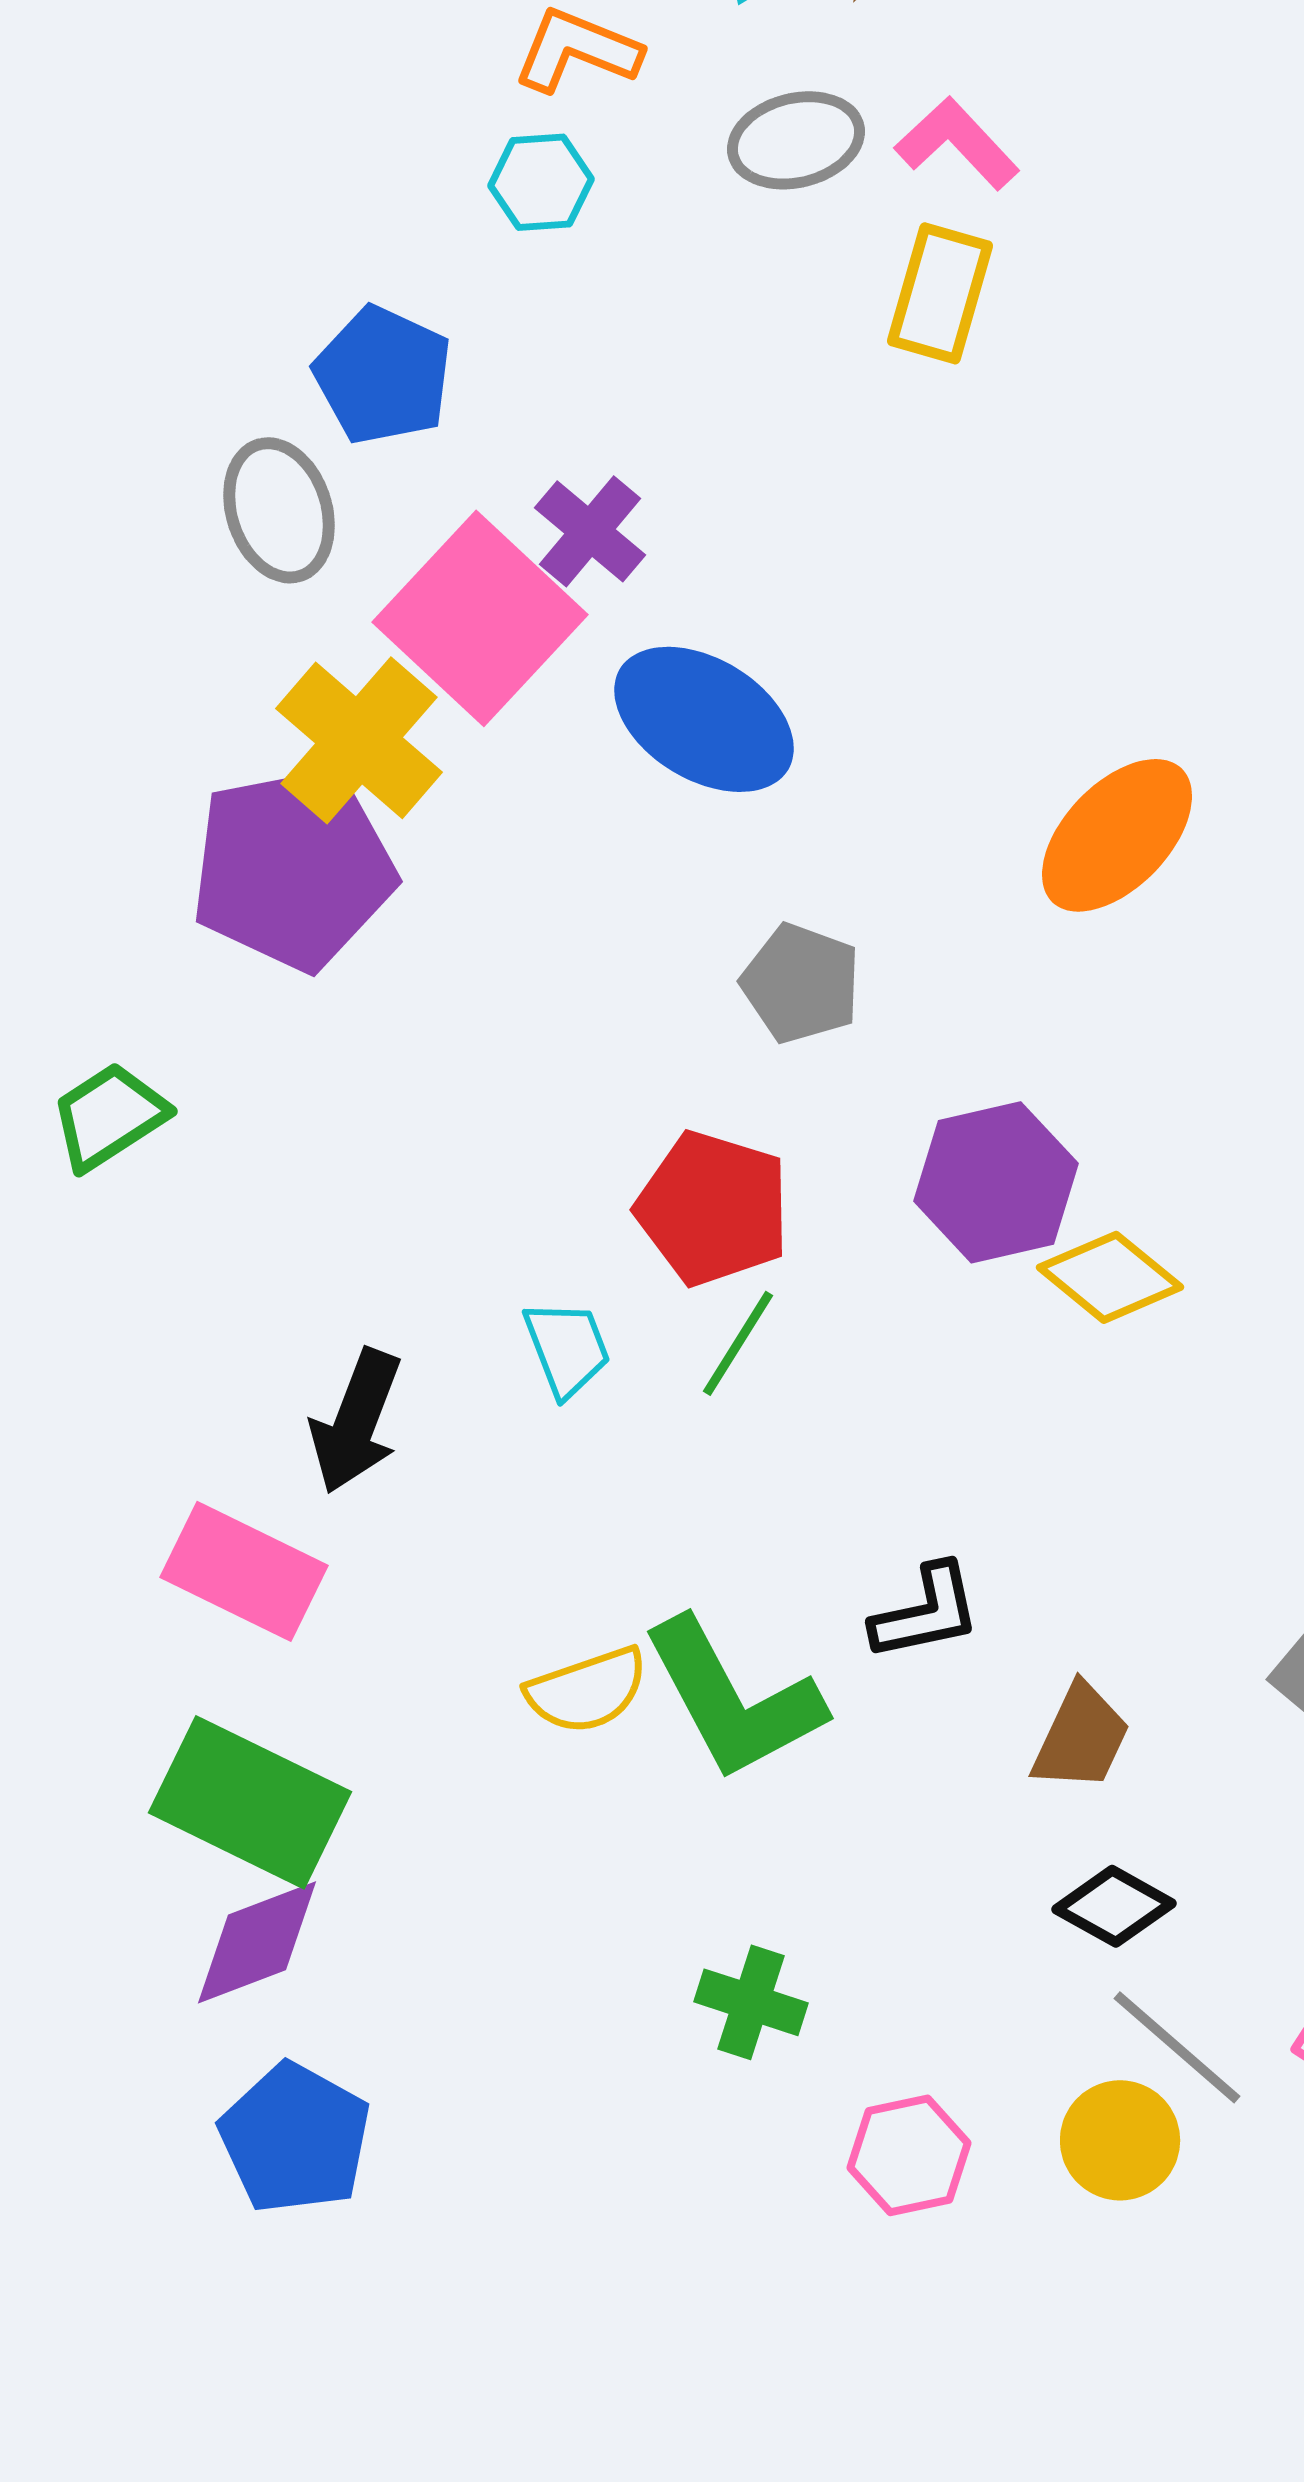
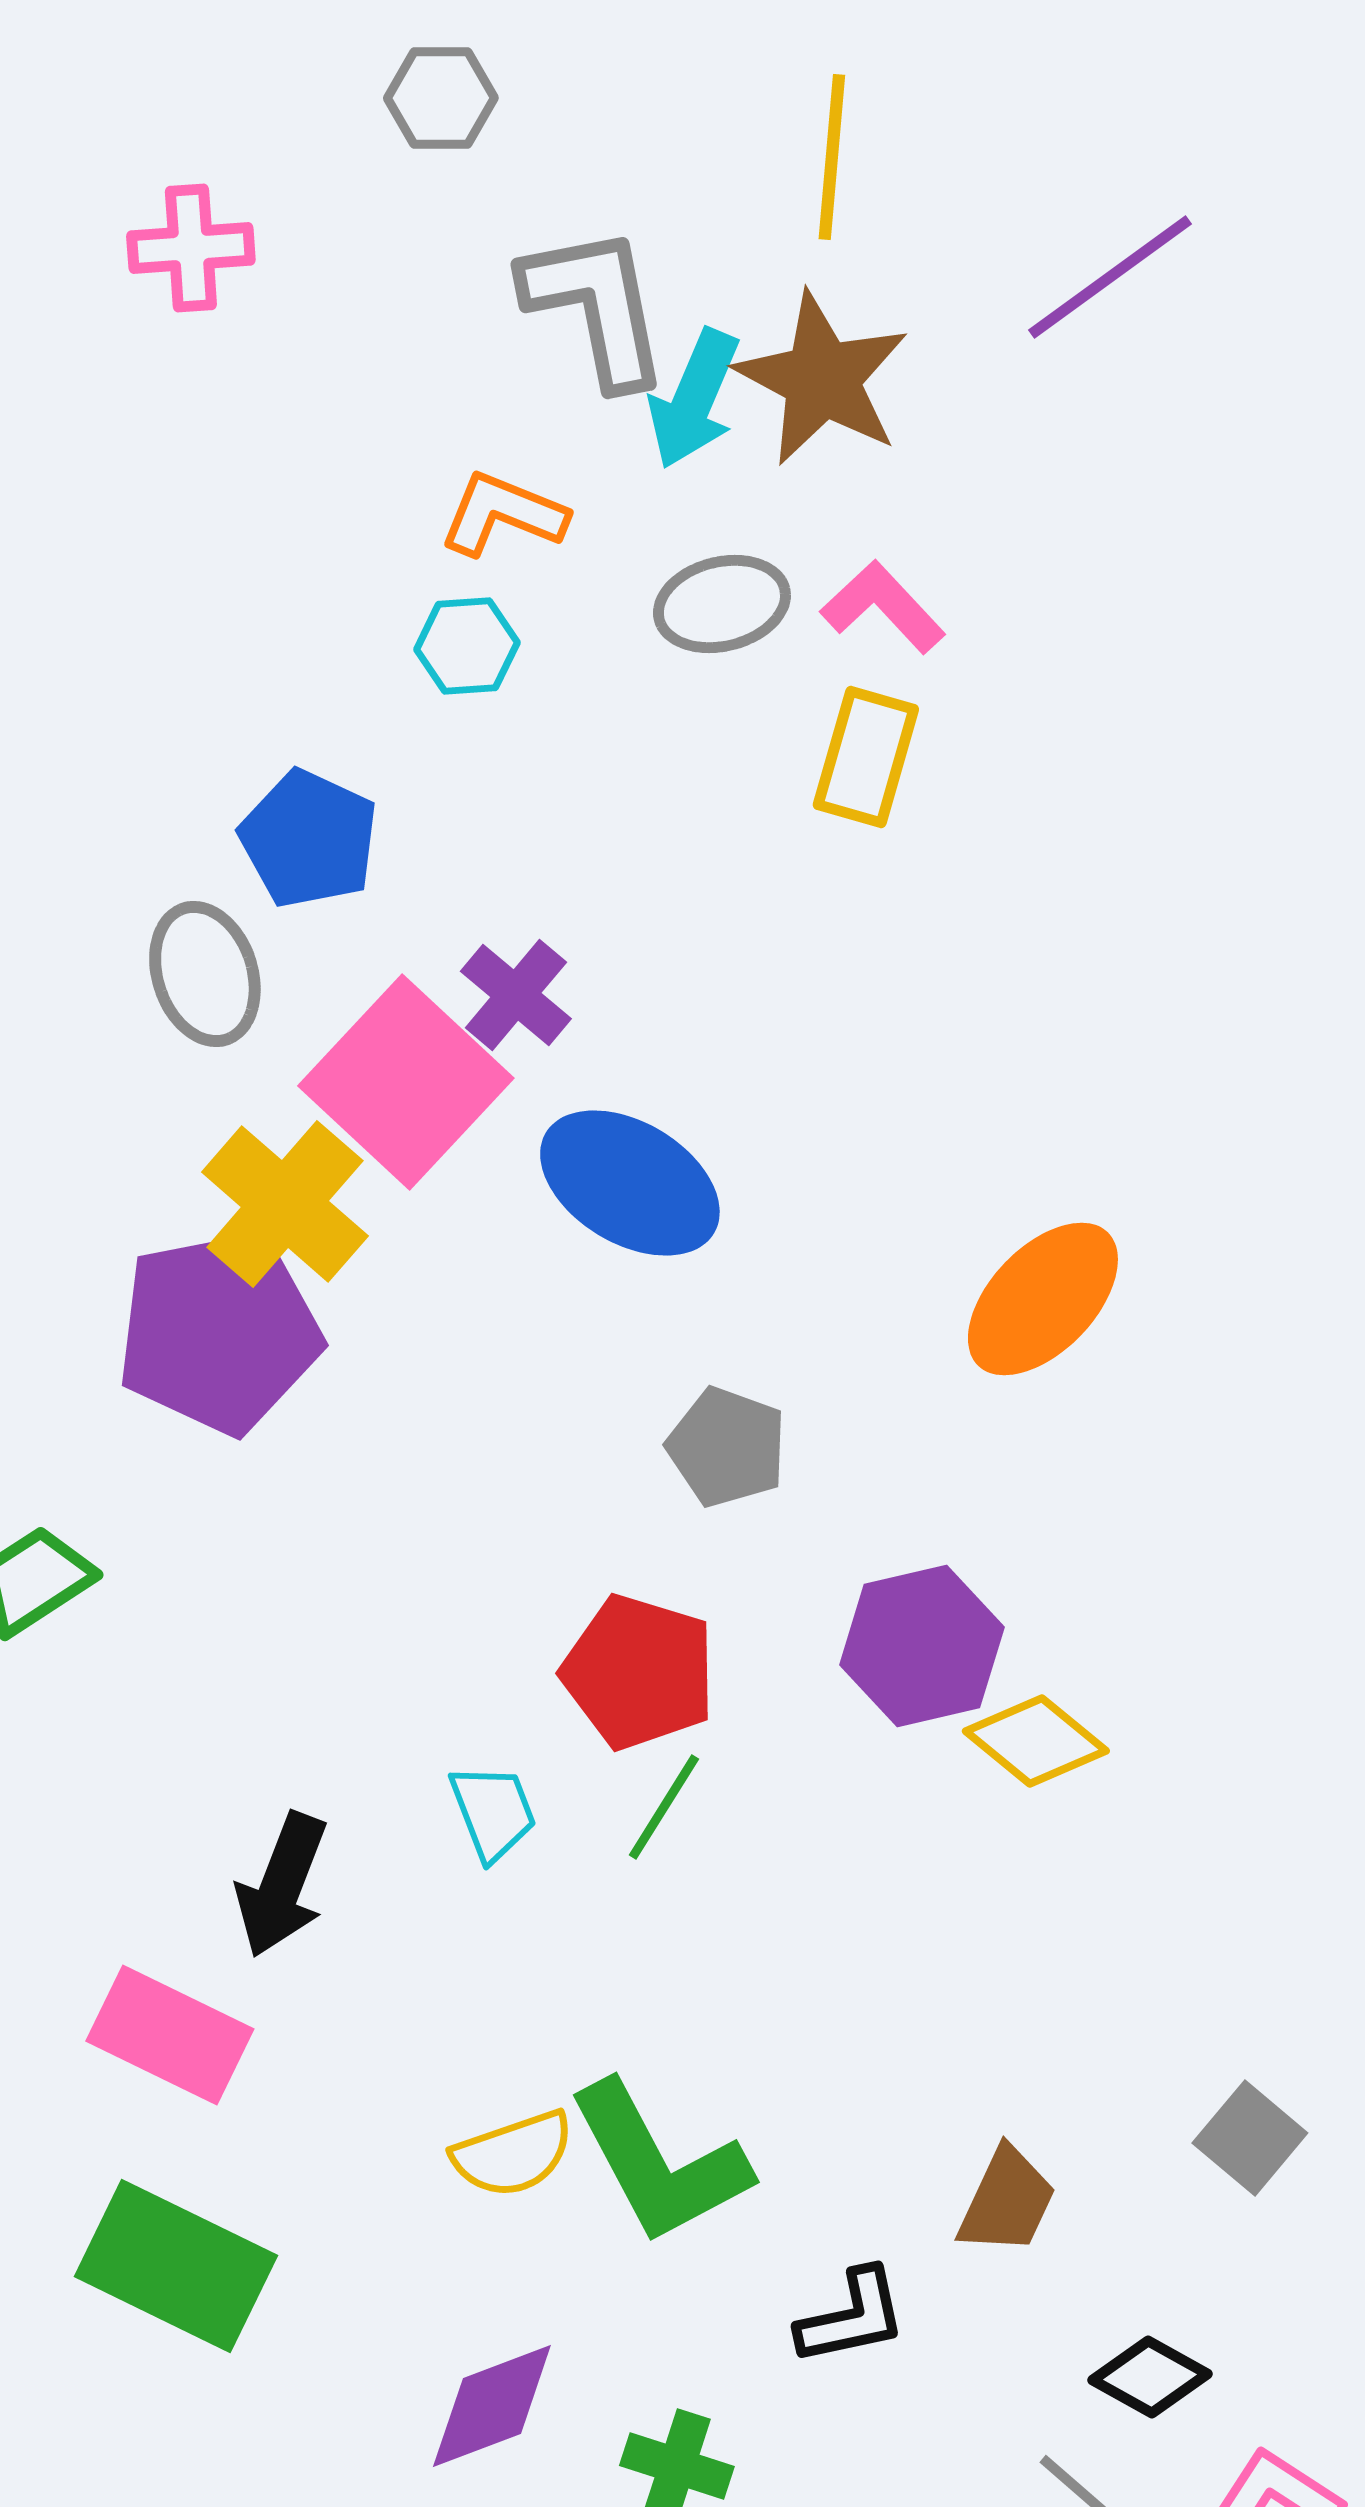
black L-shape: (926, 1612) -> (852, 2317), moved
black diamond: (1114, 1906) -> (1150, 2377), moved
purple diamond: (257, 1942) -> (492, 2406), moved

